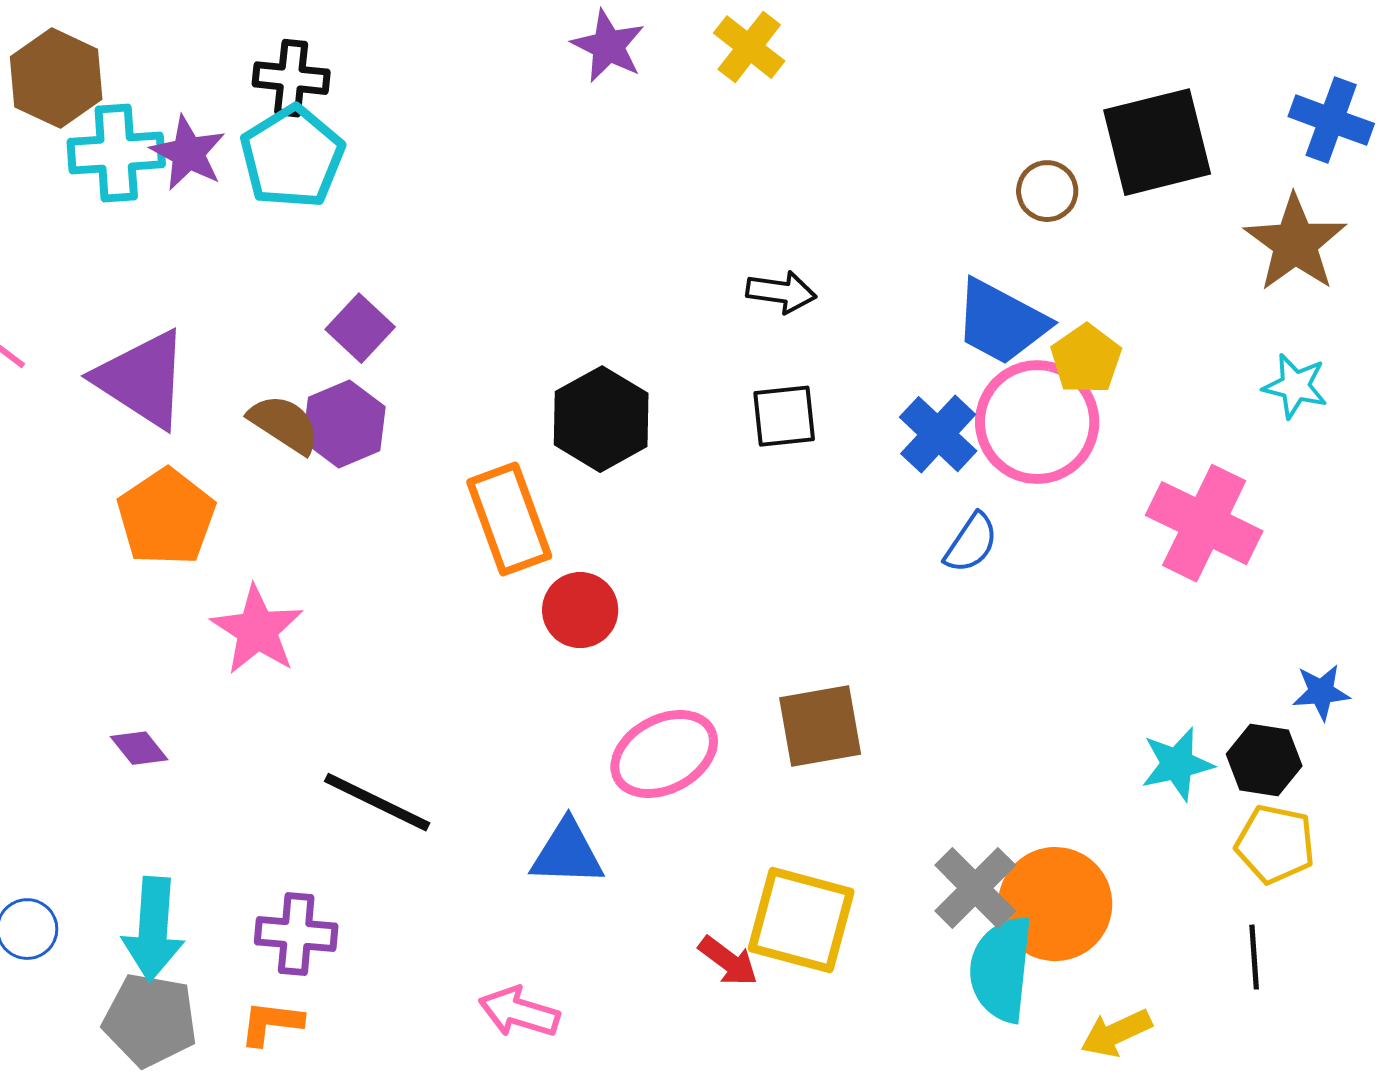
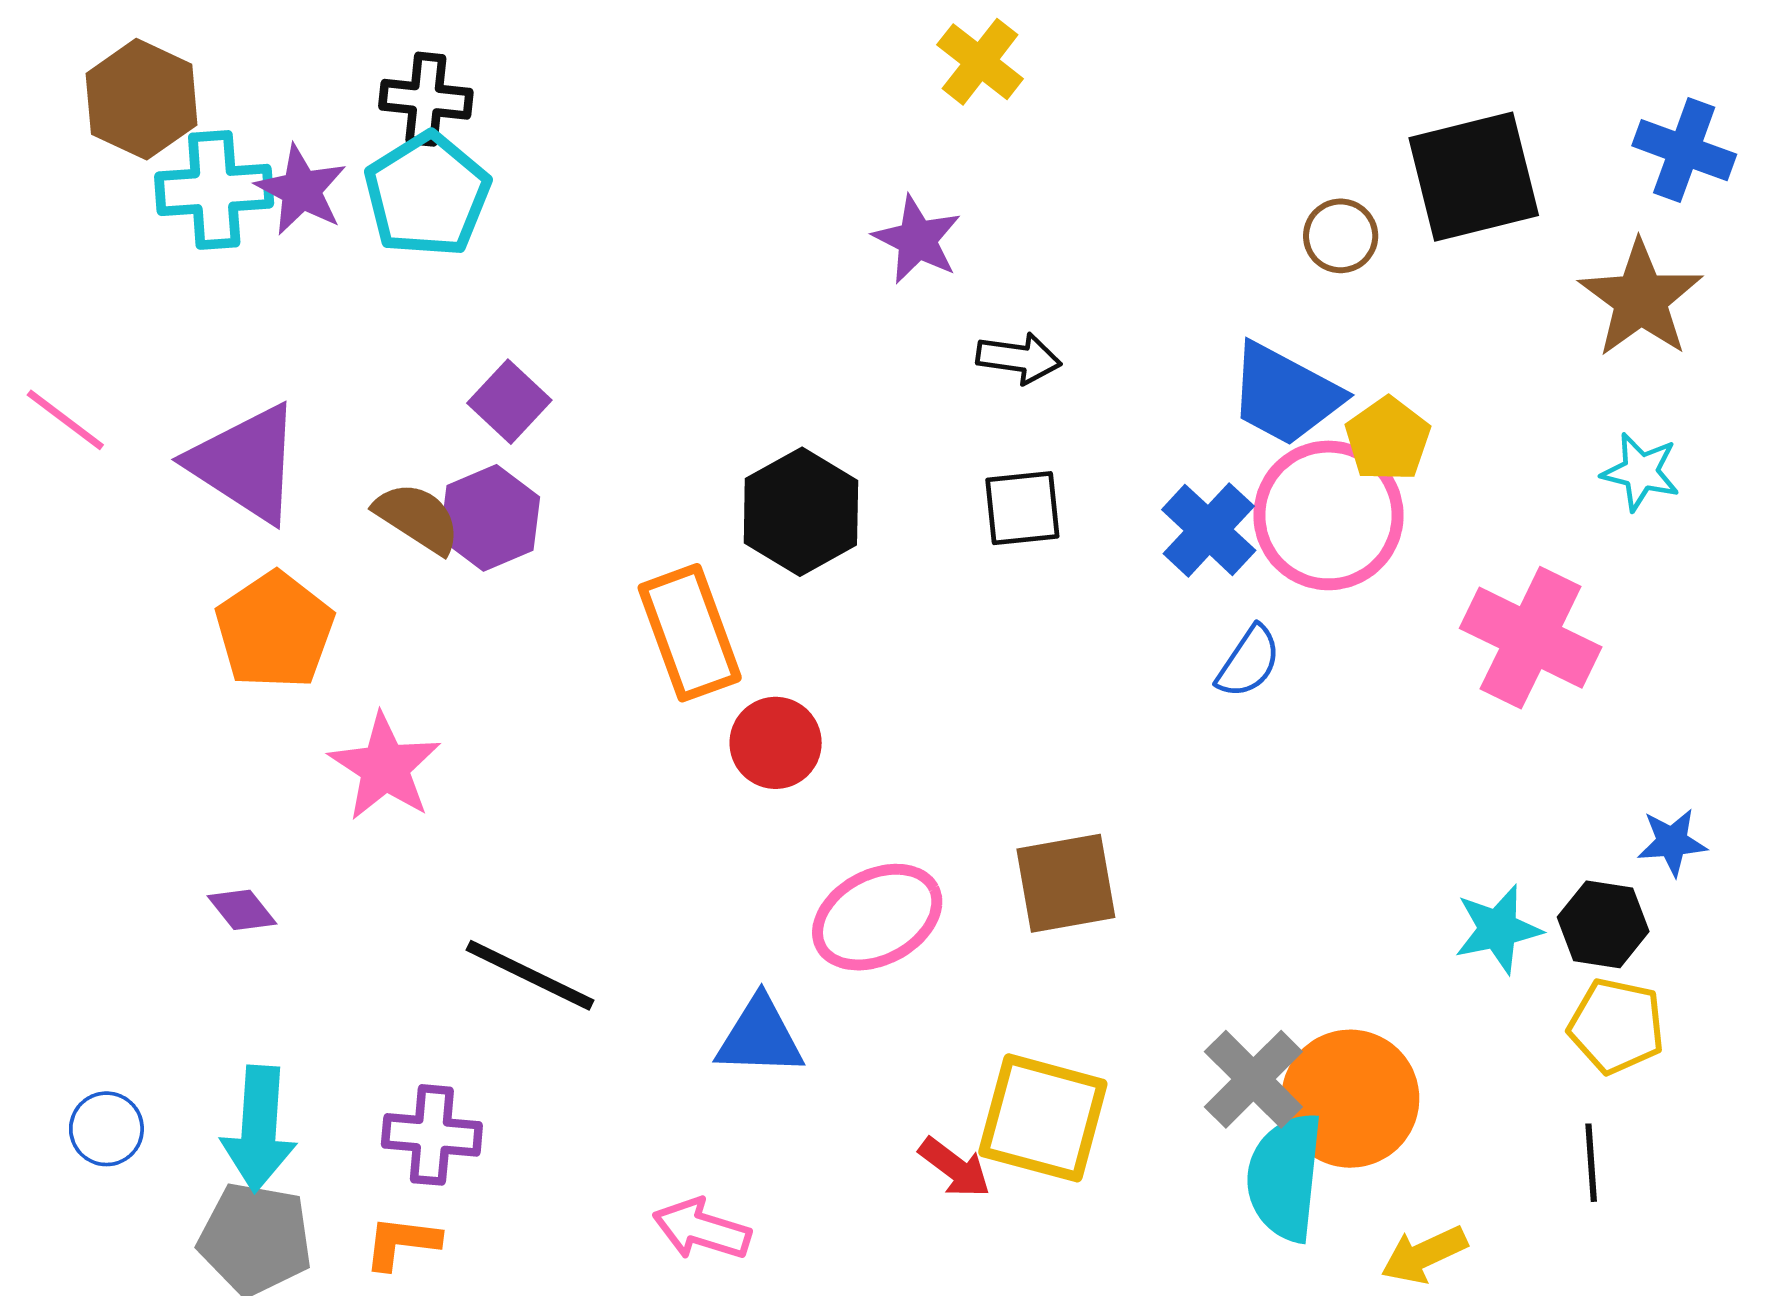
purple star: (608, 46) -> (917, 240), moved

